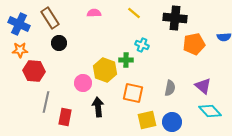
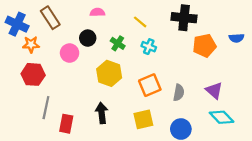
yellow line: (134, 13) -> (140, 22), moved
black circle: (59, 43) -> (88, 38), moved
orange star: (20, 50) -> (31, 44), moved
green cross: (126, 60) -> (118, 43), moved, turned 32
pink circle: (83, 83) -> (70, 53), moved
orange square: (133, 93) -> (150, 85), moved, turned -35
yellow square: (147, 120) -> (143, 119), moved

